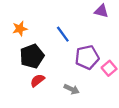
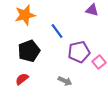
orange star: (20, 29) -> (25, 15), moved, size x1.5
red semicircle: (37, 80) -> (22, 79), moved

